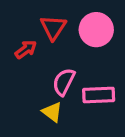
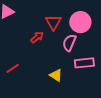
pink semicircle: (64, 82) -> (69, 43), moved

